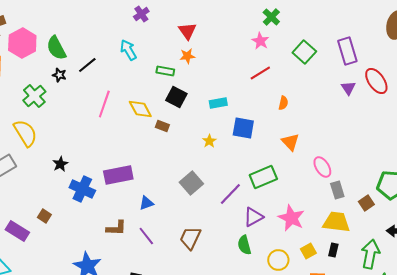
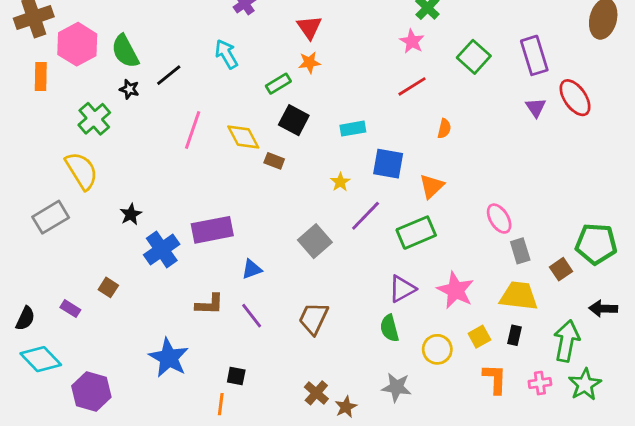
green rectangle: (165, 71) -> (278, 84), turned -42
orange triangle: (290, 142) -> (432, 186), moved, turned 30
blue cross: (82, 189) -> (162, 249), turned 30
purple line: (230, 194) -> (366, 216), moved
purple rectangle: (17, 231) -> (70, 309), size x0.6

